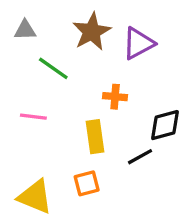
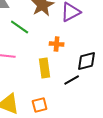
orange square: (87, 183) -> (40, 105), moved

